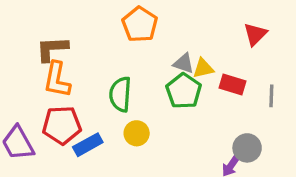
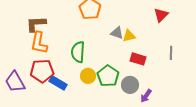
red rectangle: (232, 85) -> (138, 59), moved
green pentagon: (184, 91) -> (108, 76), moved
blue rectangle: (88, 145) -> (58, 83), turned 60
gray circle: (247, 148) -> (130, 85), moved

